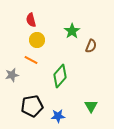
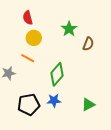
green triangle: (91, 106) -> (88, 105), turned 32
blue star: (58, 116) -> (54, 100), moved

